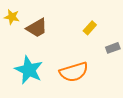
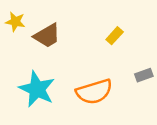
gray rectangle: (113, 48) -> (144, 75), moved

